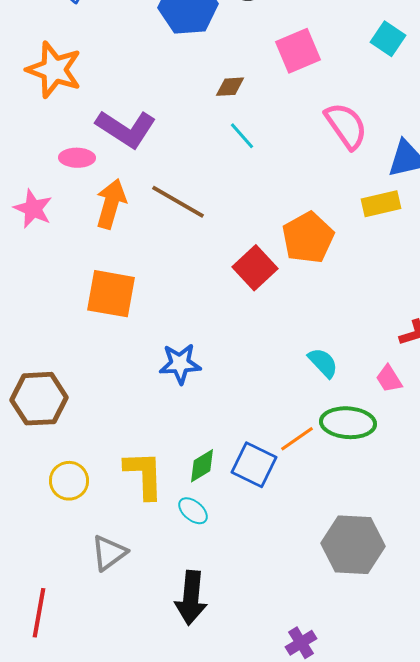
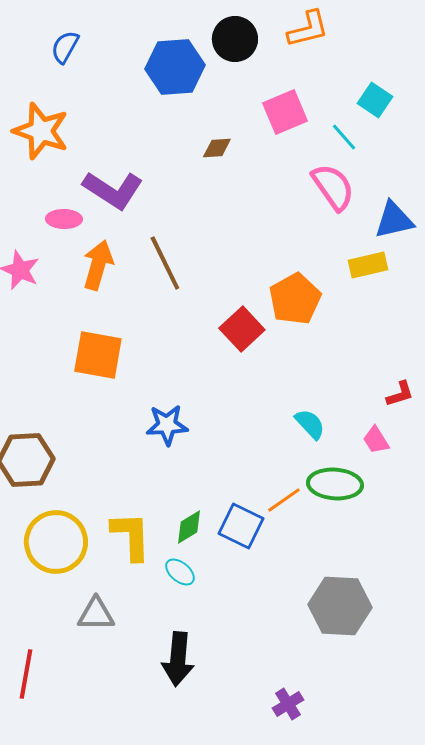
cyan line: (242, 136) -> (344, 137), moved
brown line: (178, 202) -> (165, 263), turned 34
yellow circle: (69, 481) -> (56, 542), size x1.6
gray triangle: (109, 553) -> (96, 614), turned 36

